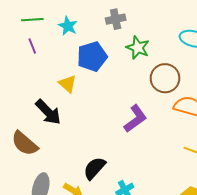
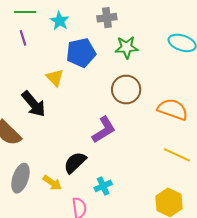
green star: (138, 48) -> (127, 47), turned -30
brown circle: (165, 78) -> (126, 89), moved
purple L-shape: (135, 119) -> (104, 130), moved

